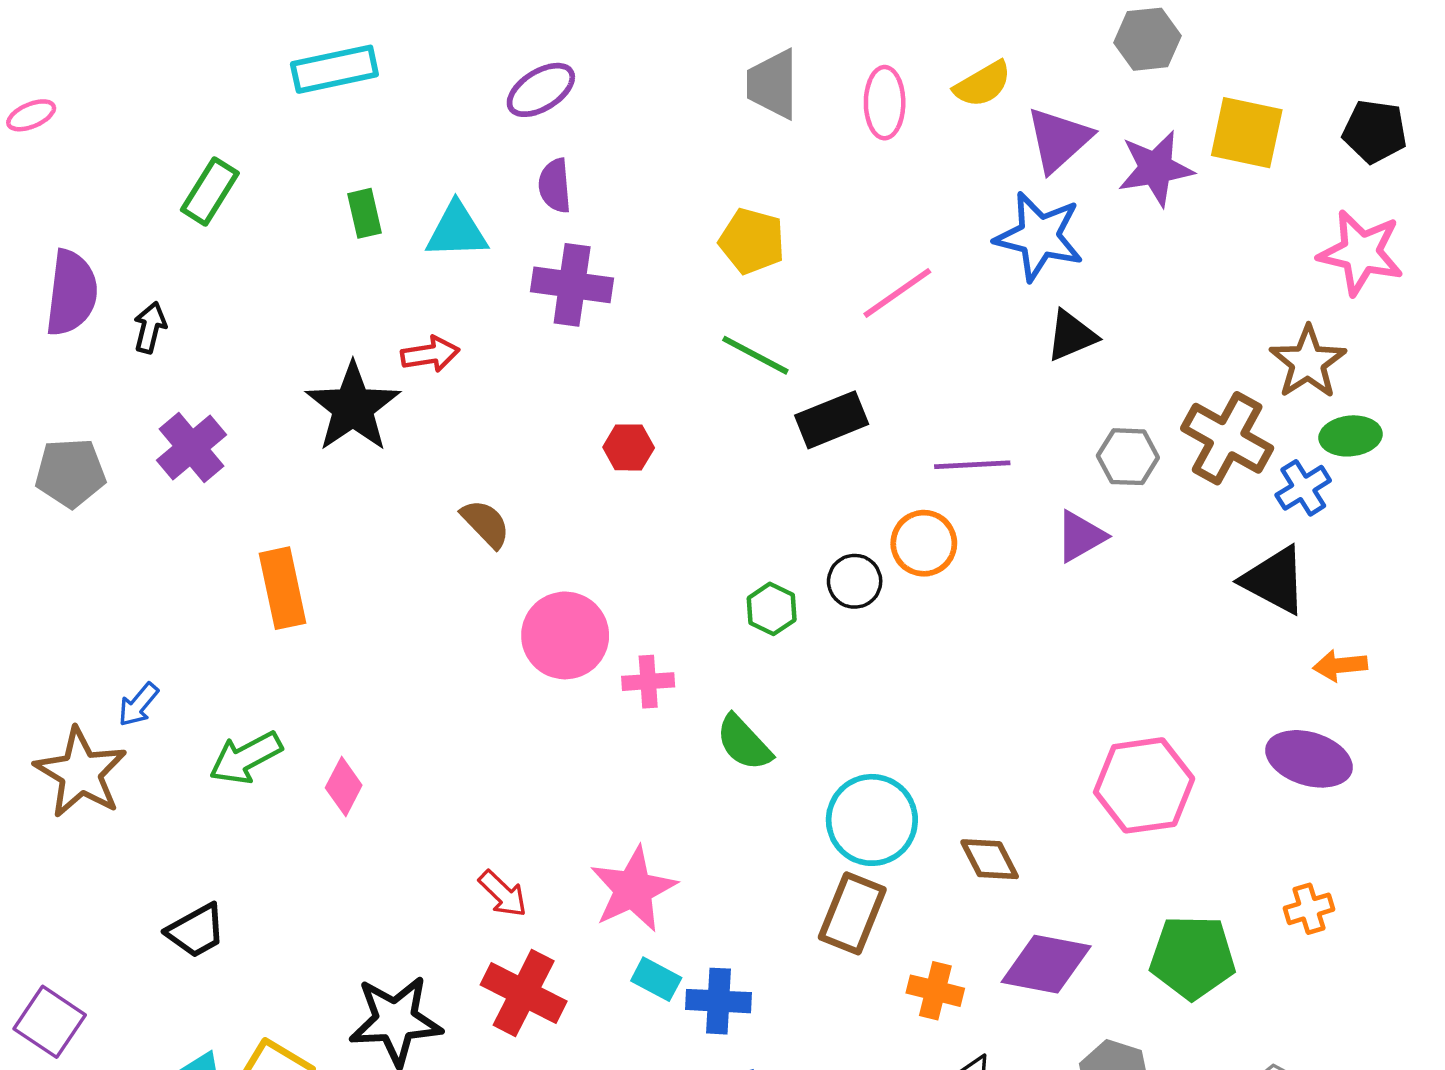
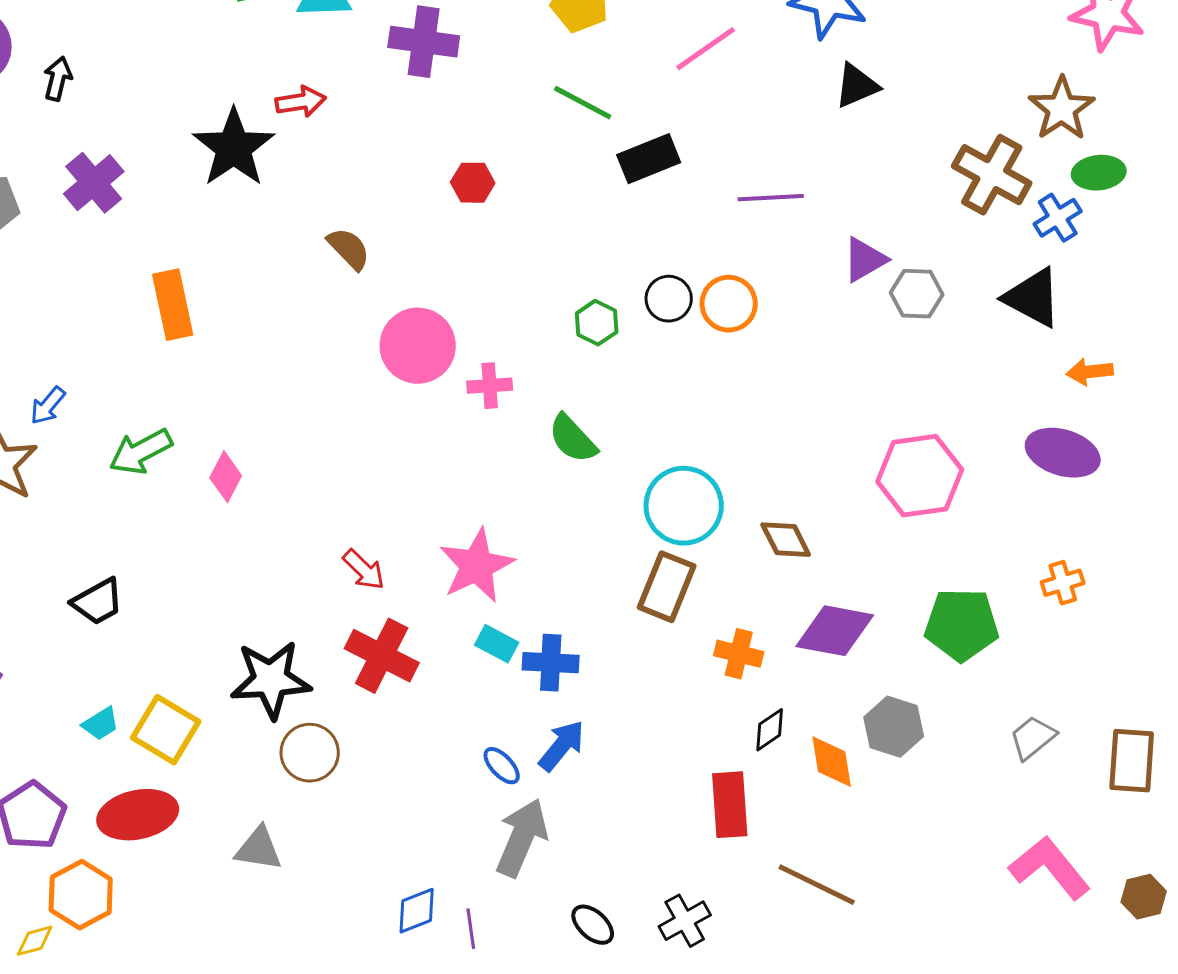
gray hexagon: (1128, 457) -> (917, 294), moved
orange circle: (924, 543) -> (729, 304), moved

